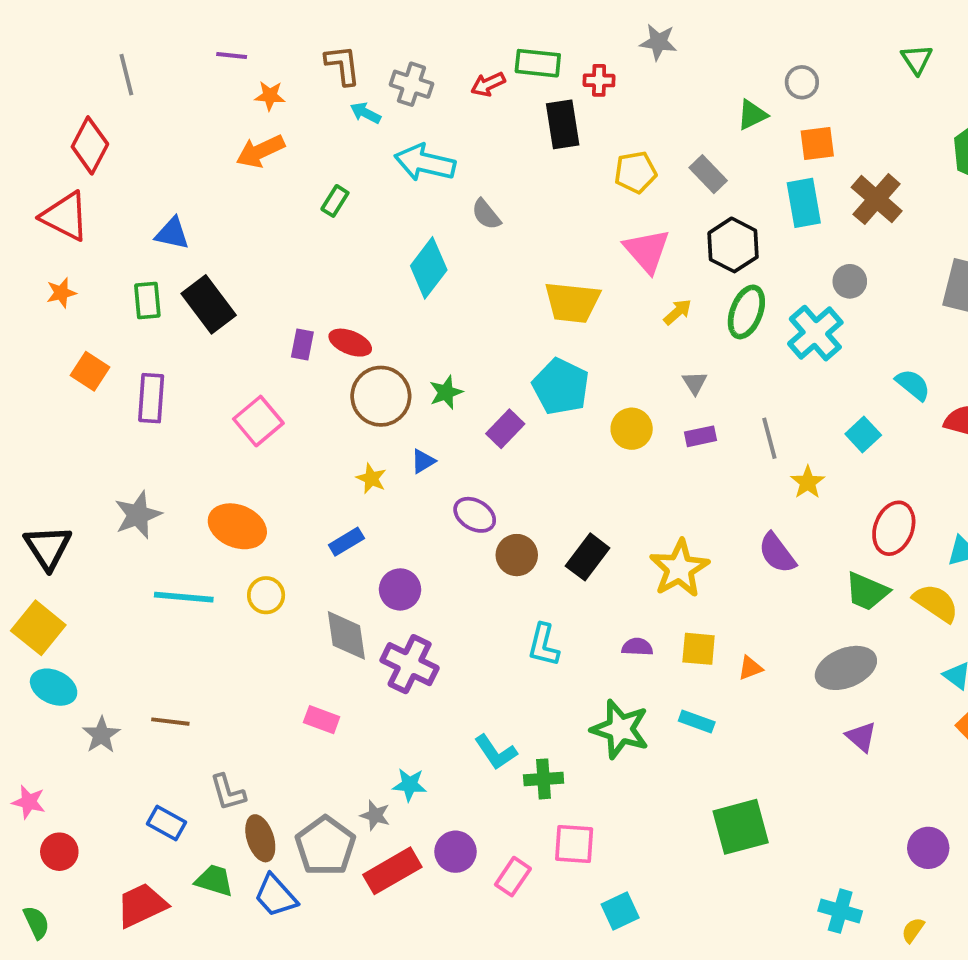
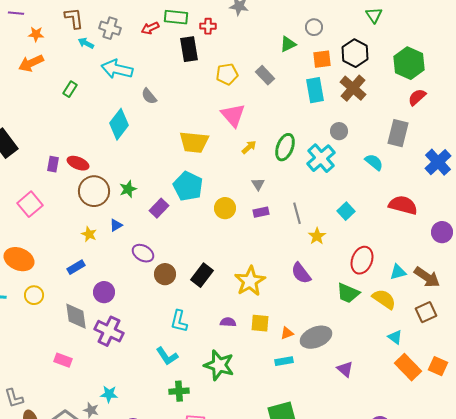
black hexagon: (733, 245) -> (355, 53), moved
cyan semicircle: (913, 385) -> (374, 162), moved
gray ellipse: (846, 668) -> (316, 337), moved
cyan rectangle: (697, 722) -> (284, 361), moved, turned -30
cyan L-shape: (496, 752) -> (167, 356), moved

